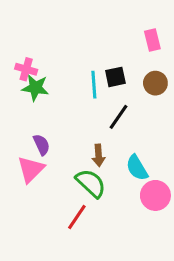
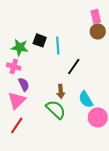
pink cross: (26, 69) -> (14, 66), moved
black square: (115, 77) -> (40, 40), moved, turned 32
brown circle: (155, 83) -> (98, 31), moved
red line: (77, 217) -> (17, 125), moved

